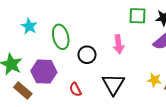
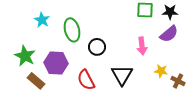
pink arrow: (119, 44) -> (142, 46), moved
red semicircle: (75, 89) -> (86, 80), size x1.5

